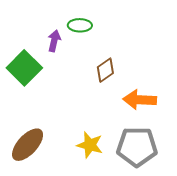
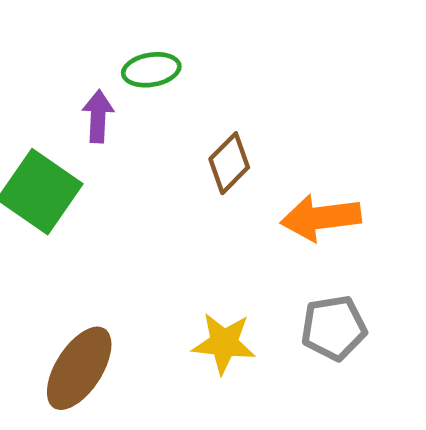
gray pentagon: (137, 147) -> (334, 328), size x0.7

